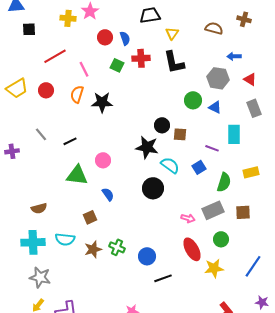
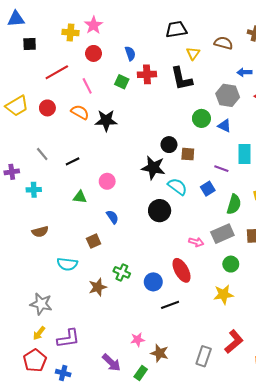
black trapezoid: (150, 15) -> (176, 29), moved
yellow triangle: (172, 33) -> (193, 53), moved
red circle: (105, 37) -> (94, 53), moved
orange semicircle: (77, 94) -> (80, 112), turned 102
green triangle: (77, 175) -> (80, 197), size x0.6
cyan cross: (33, 242) -> (34, 190), moved, size x0.6
brown star: (93, 249) -> (98, 287), moved
red ellipse: (192, 249) -> (182, 270), moved

